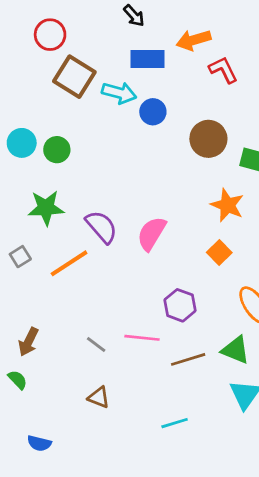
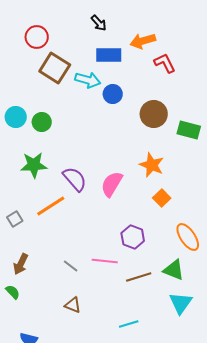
orange star: (227, 205) -> (152, 165), moved
gray square: (20, 257) -> (15, 219), moved

